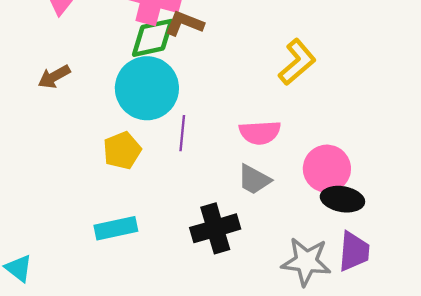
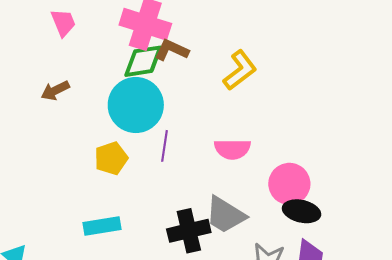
yellow L-shape: (297, 62) -> (240, 70), moved
gray trapezoid: (254, 179) -> (225, 215), moved, size x1.4

